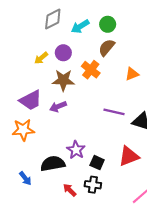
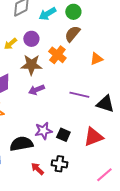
purple arrow: (58, 107) -> (36, 90), moved
purple star: (76, 150) -> (43, 131), turned 30
black square: (97, 163) -> (63, 135), moved

